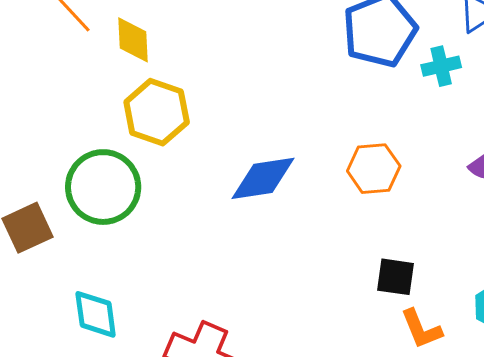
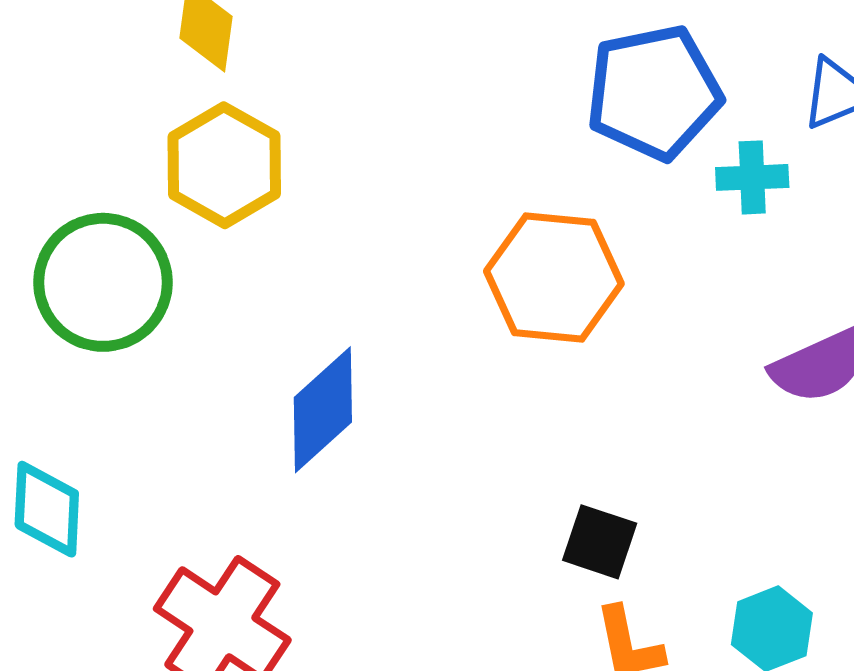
orange hexagon: (374, 169) -> (554, 277), moved, size x1.4
blue diamond: (263, 178) -> (323, 410), moved, turned -44

